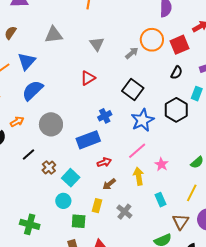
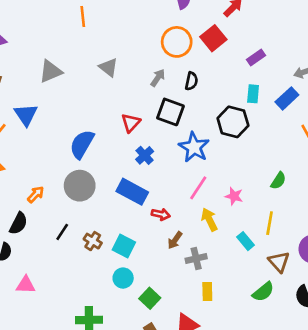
gray arrow: (132, 53) -> (158, 78), moved
black semicircle: (177, 73) -> (191, 81), moved
red triangle: (88, 78) -> (131, 123), moved
blue semicircle: (33, 90) -> (82, 144), moved
blue rectangle: (88, 140) -> (132, 192), turned 65
red arrow: (104, 162) -> (161, 214), turned 48
yellow line: (192, 193) -> (270, 223), moved
yellow rectangle: (97, 206) -> (207, 292), moved
gray cross: (124, 212) -> (196, 259), moved, turned -35
green square: (79, 221) -> (150, 298), turned -35

